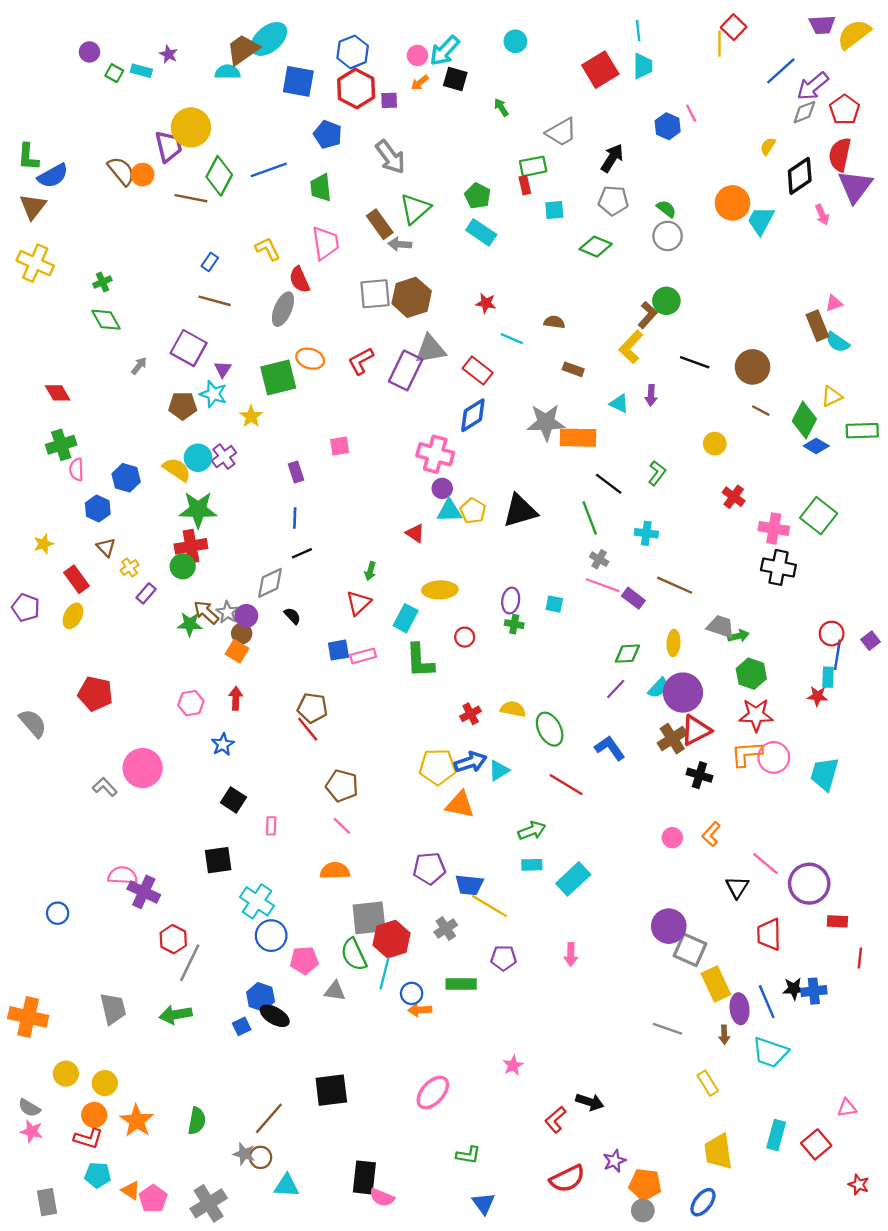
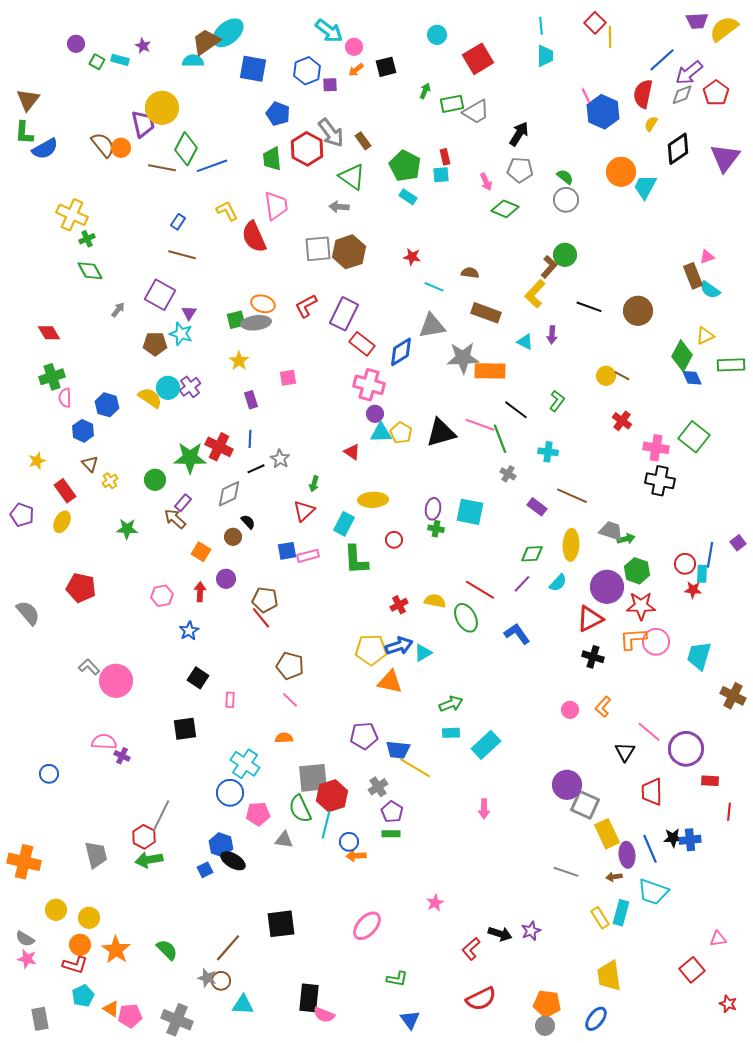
red square: (734, 27) -> (595, 23), moved
cyan arrow: (445, 51) -> (329, 31), moved, turned -96
blue hexagon: (353, 52) -> (307, 71), moved
red square: (600, 70) -> (478, 59), moved
black square: (455, 79) -> (386, 67), turned -30
red hexagon: (356, 88) -> (307, 149), moved
green arrow: (501, 107) -> (425, 91), turned 56
blue hexagon: (668, 126) -> (603, 112), moved, size x1.5
red semicircle: (840, 155) -> (643, 94), moved
green rectangle: (533, 166) -> (452, 104), moved
blue line: (269, 170) -> (212, 166), moved
green pentagon: (478, 196) -> (405, 166), size x1.4
brown triangle: (33, 206) -> (28, 100), moved
green triangle: (415, 209) -> (352, 177), turned -44
cyan square: (554, 210) -> (441, 175), moved
pink arrow: (822, 215) -> (486, 182), moved
brown rectangle: (380, 224) -> (363, 141), moved, size x0.7
cyan rectangle: (481, 232) -> (408, 197), size x0.7
yellow cross: (35, 263) -> (72, 215), moved
red semicircle: (299, 280) -> (254, 237), size x1.4
gray ellipse: (283, 309) -> (256, 323), moved, turned 60
gray triangle: (430, 349) -> (432, 326), moved
brown rectangle: (573, 369) -> (486, 313), size x1.6
red rectangle: (478, 370) -> (362, 344), moved
green square: (278, 378) -> (236, 320), size x0.6
brown line: (761, 411) -> (622, 376), moved
yellow star: (251, 416) -> (239, 361), moved
blue diamond: (816, 446) -> (692, 378), turned 35
green star: (198, 510) -> (190, 458), moved
red cross: (191, 546) -> (219, 447), moved, turned 36
pink line: (603, 585) -> (480, 425), moved
purple rectangle: (146, 593) -> (183, 503), moved
cyan square: (554, 604) -> (470, 512), size x1.8
gray star: (228, 612) -> (280, 459), moved
purple circle: (246, 616) -> (226, 579), moved
green star: (190, 624) -> (127, 529), moved
brown circle: (242, 634) -> (233, 537), moved
red circle: (832, 634) -> (685, 564), moved
yellow ellipse: (673, 643) -> (571, 545), size x1.4
purple circle: (683, 693) -> (607, 587), moved
brown cross: (672, 739) -> (733, 696), moved, turned -30
pink circle: (143, 768) -> (116, 681), moved
red line: (566, 785) -> (480, 590), moved
orange semicircle: (335, 871) -> (284, 738), size x0.7
purple cross: (144, 892) -> (122, 756), size x0.6
cyan cross: (257, 901) -> (245, 764), moved
red hexagon: (173, 939) -> (144, 837), moved
purple pentagon: (504, 958) -> (392, 812), moved, turned 30
green rectangle: (461, 984) -> (391, 834), size x0.7
brown arrow: (724, 1035) -> (614, 877), turned 84
green semicircle: (197, 1121) -> (167, 950), turned -55
cyan rectangle: (776, 1135) -> (621, 913), moved
purple star: (614, 1161) -> (531, 931), moved
cyan pentagon: (98, 1175) -> (83, 996), turned -30
pink pentagon: (153, 1199) -> (130, 1016), turned 30
gray cross: (209, 1203) -> (177, 1020), turned -36

